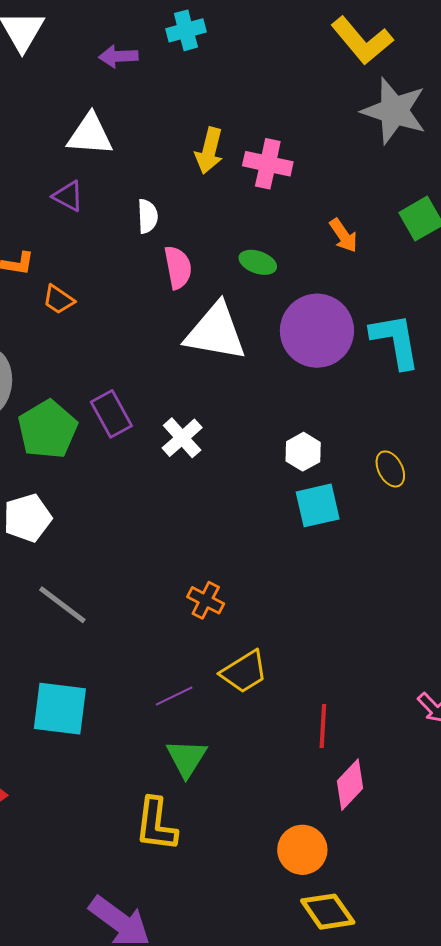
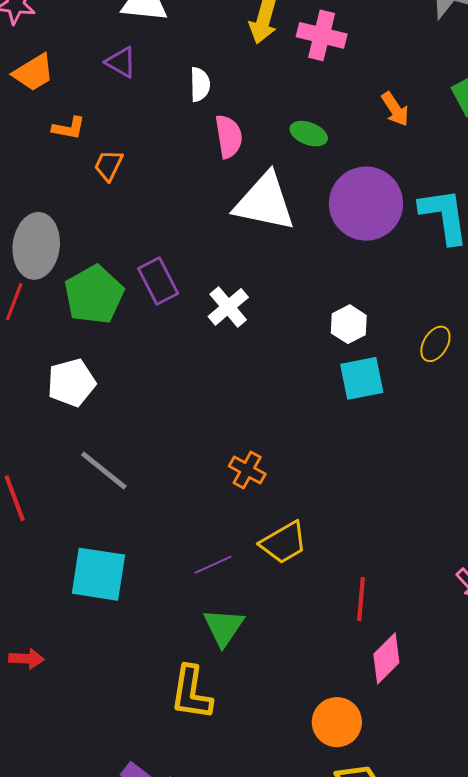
orange trapezoid: (59, 300) -> (108, 165), turned 80
yellow ellipse: (390, 469) -> (435, 344), turned 57

